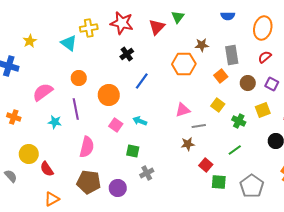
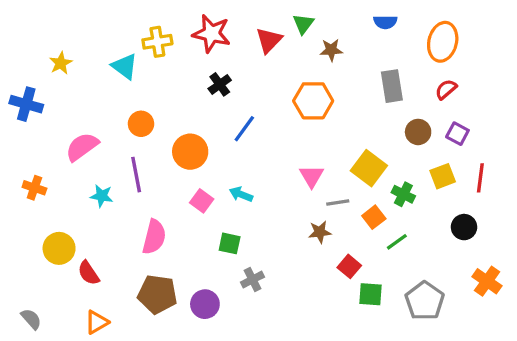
brown star: (202, 45) -> (331, 50), moved
orange square: (221, 76) -> (374, 217), moved
yellow square: (218, 105) -> (369, 168), size x1.5
pink triangle: (183, 110) -> (312, 176), turned -42
gray semicircle: (11, 176) -> (31, 319), moved

